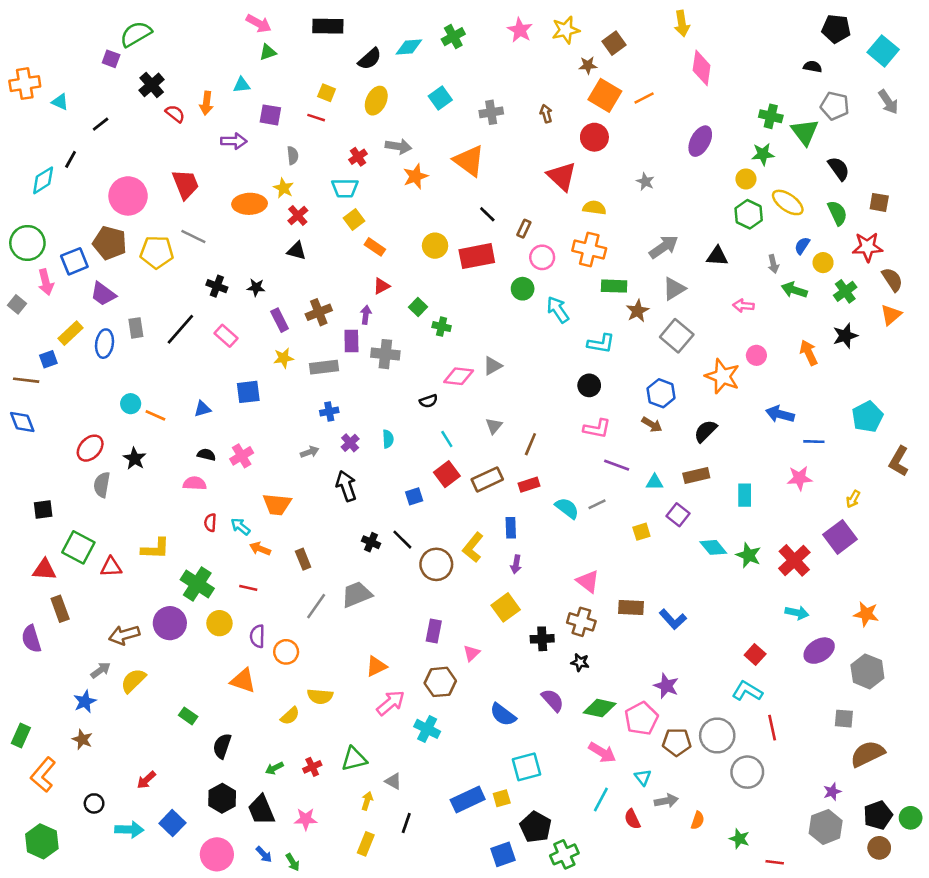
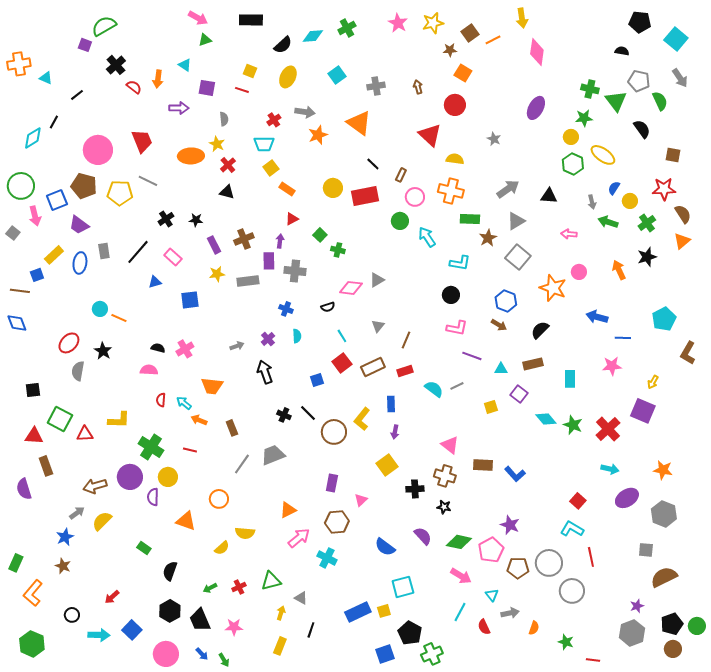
cyan triangle: (242, 85) -> (185, 65), turned 40
orange square: (605, 95) -> (463, 73), size x0.7
orange line: (644, 98) -> (493, 40), moved
green semicircle: (837, 213) -> (660, 101), moved
black cross: (217, 286) -> (166, 219), turned 35
blue triangle: (202, 409) -> (155, 282), moved
blue cross: (329, 412) -> (286, 309), moved, turned 32
purple square: (840, 537) -> (643, 411), turned -30
purple semicircle: (257, 636) -> (153, 497), moved

